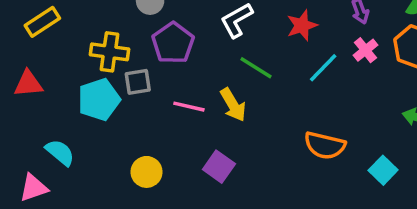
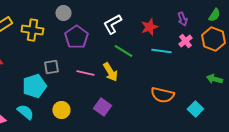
yellow cross: (109, 52) -> (32, 30), moved
cyan line: (323, 68) -> (161, 51), turned 54
gray square: (138, 82) -> (51, 67), moved
cyan pentagon: (99, 100) -> (34, 86), moved
cyan semicircle: (60, 153) -> (25, 112), moved

